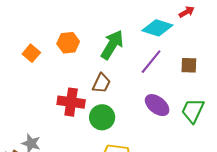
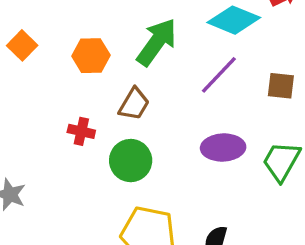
orange hexagon: (68, 43) -> (91, 56), moved
red cross: (71, 102) -> (81, 131), size x0.6
purple ellipse: (157, 105) -> (223, 148), turned -45

